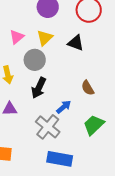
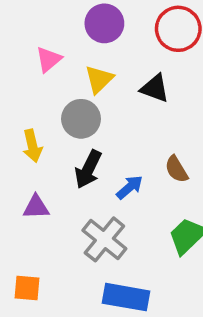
pink triangle: (17, 37) -> (49, 59), moved
blue arrow: (64, 107) -> (130, 187), moved

